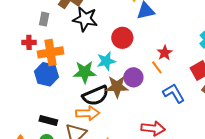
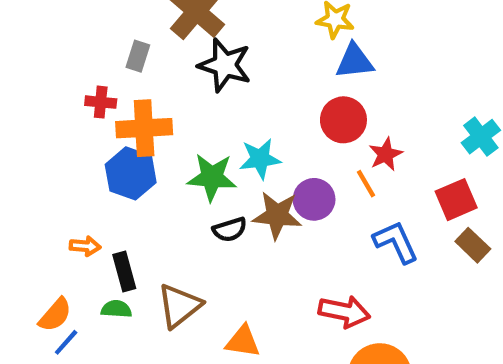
red circle: (122, 38) -> (343, 120), moved
black semicircle: (96, 96) -> (230, 230), size x0.6
orange arrow: (88, 113) -> (85, 246), moved, size x0.6
black rectangle: (48, 120) -> (124, 272), turned 54

